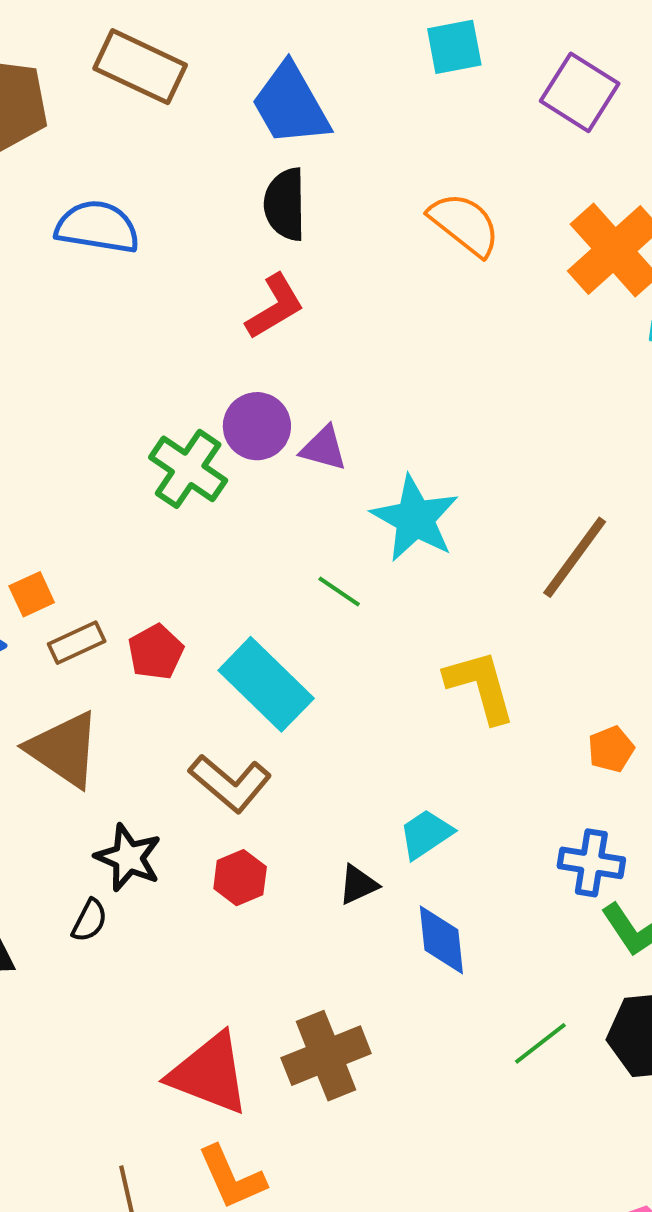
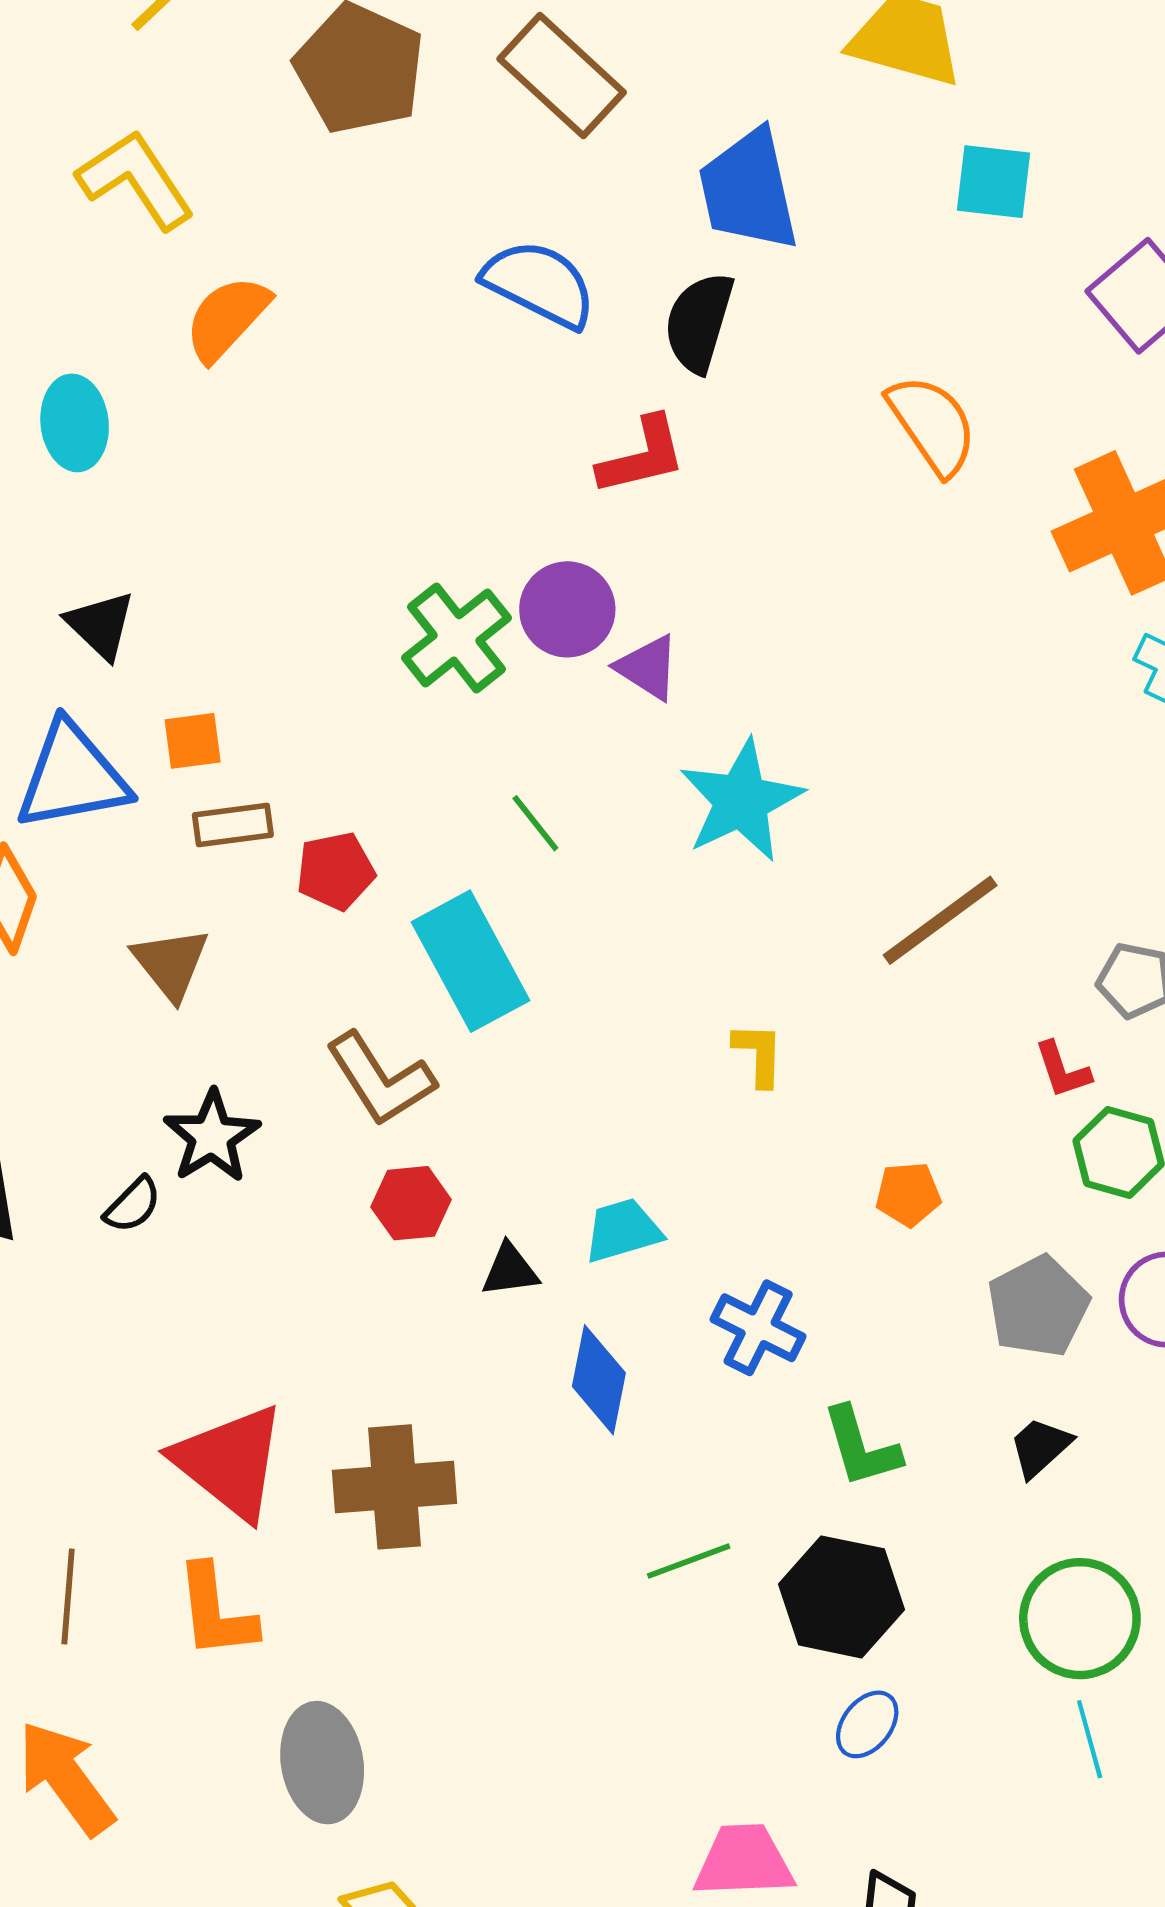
blue semicircle: (97, 227) -> (539, 284), moved
green line: (339, 592) -> (535, 823), moved
yellow L-shape: (480, 686) -> (759, 1054), size x0.6
brown triangle: (64, 749) -> (171, 963), size x0.7
blue cross: (591, 863) -> (758, 1328), moved
red hexagon: (240, 878) -> (411, 1203), moved

